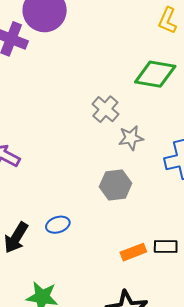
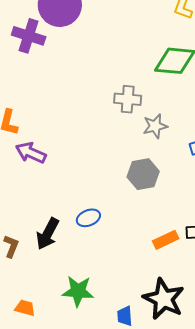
gray cross: (105, 109) -> (128, 99), turned -32

